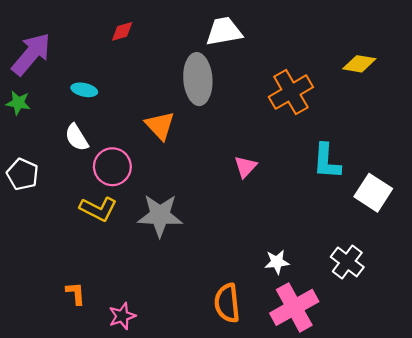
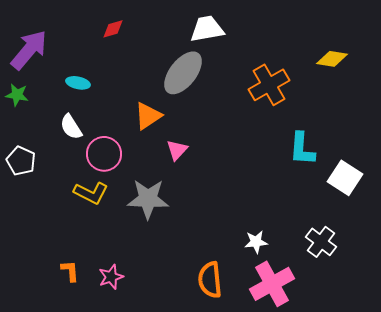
gray ellipse: (198, 79) -> (183, 73), turned 42
orange triangle: (160, 126) -> (148, 116), turned 40
pink triangle: (246, 167) -> (177, 150), moved
pink star: (122, 316) -> (111, 277), moved

